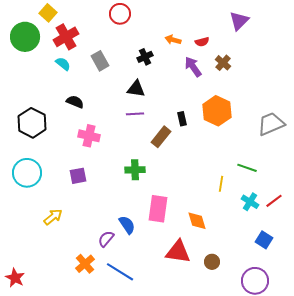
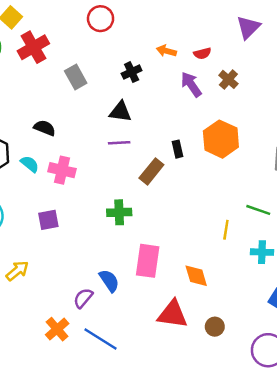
cyan semicircle: (63, 64) -> (30, 164), moved
cyan cross: (250, 202) -> (262, 252), turned -30

